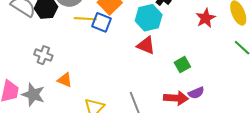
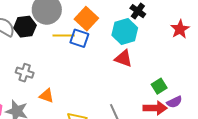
green square: (182, 65) -> (159, 86), moved

